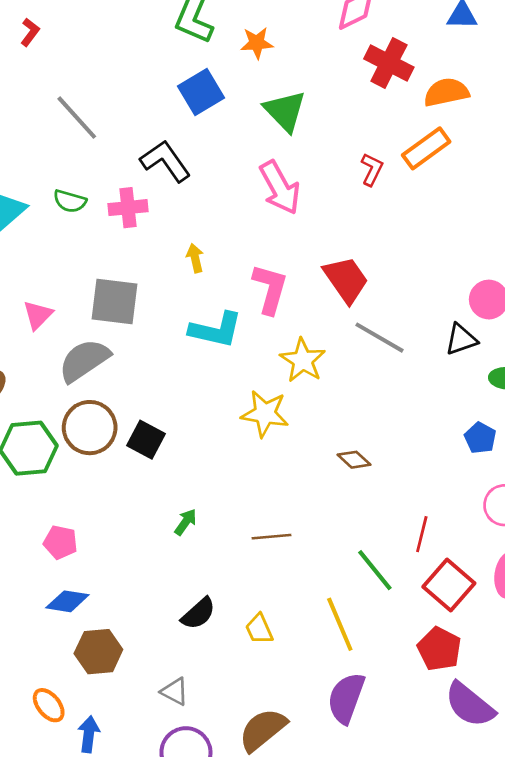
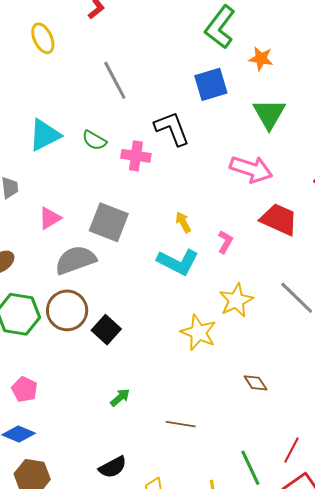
pink arrow: (280, 188) -> (251, 169), turned -57
yellow arrow: (195, 258) -> (183, 222), moved, turned -30
red trapezoid: (346, 280) -> (279, 219), moved, turned -45
pink L-shape: (270, 289) -> (225, 242), size x0.6

